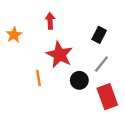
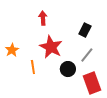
orange star: (14, 35) -> (12, 50), moved

